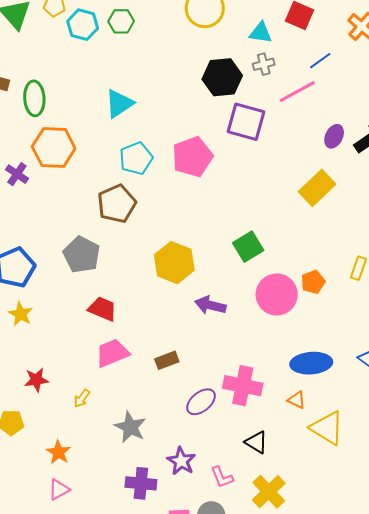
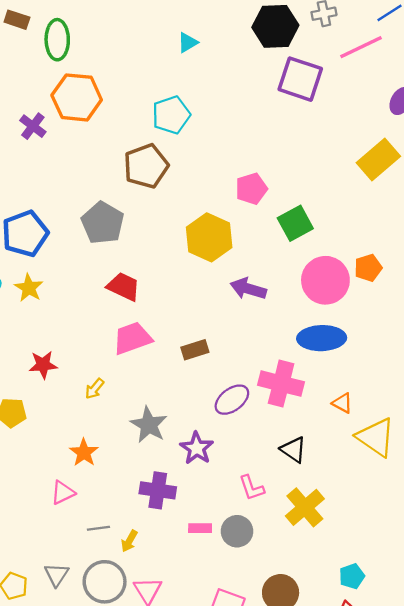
cyan triangle: (119, 104) -> (188, 43), moved, size x0.6
pink pentagon: (192, 157) -> (251, 189), moved, size x0.7
blue ellipse: (311, 363) -> (322, 338), moved
orange star: (59, 452) -> (84, 453), moved
purple star: (181, 461) -> (197, 448), moved

